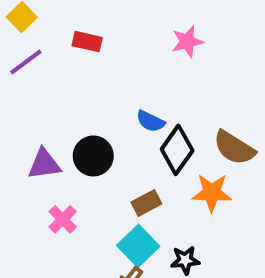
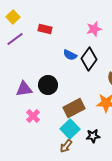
blue semicircle: (150, 121) -> (70, 55), moved
black diamond: (177, 150) -> (89, 59), moved
brown rectangle: (146, 203) -> (74, 108), size x1.5

